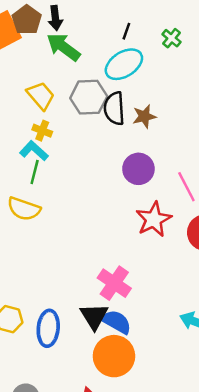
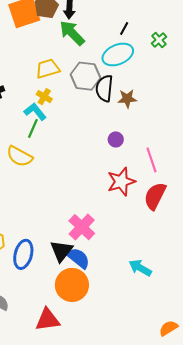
yellow trapezoid: (41, 96) -> (48, 69), turned -75
purple circle: (138, 169) -> (116, 139), size x0.6

